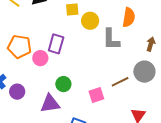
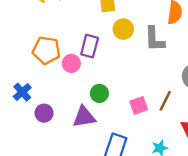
yellow circle: (90, 21) -> (123, 29), moved
brown line: (120, 82) -> (165, 101), moved, turned -36
purple circle: (17, 92) -> (44, 113), moved

